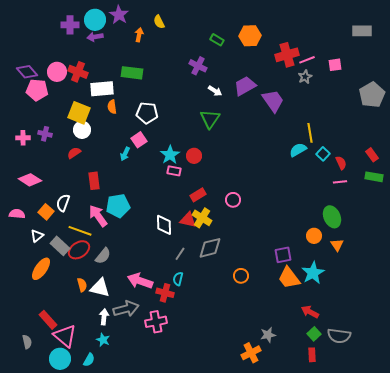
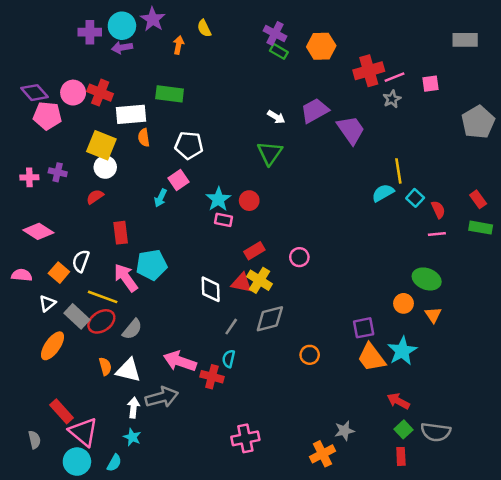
purple cross: (198, 66) -> (275, 33), moved
green ellipse: (332, 217) -> (427, 279), turned -45
pink cross: (156, 322) -> (245, 438), moved

